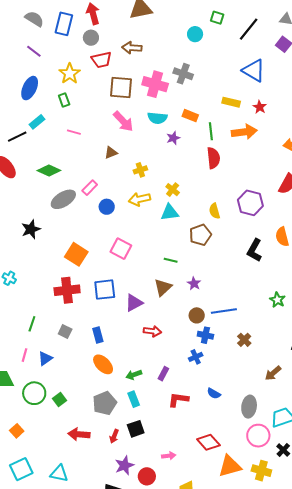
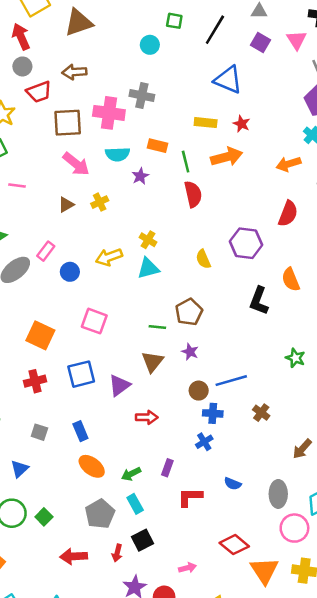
yellow cross: (140, 170) -> (100, 202), moved
brown pentagon: (200, 235) -> (189, 312), moved
red cross: (67, 290) -> (35, 381), size x0.7
orange triangle: (230, 466) -> (264, 570), turned -40

